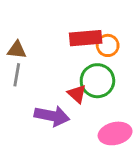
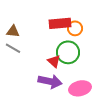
gray line: (17, 75) -> (13, 48), turned -70
purple arrow: (52, 116) -> (50, 81), moved

